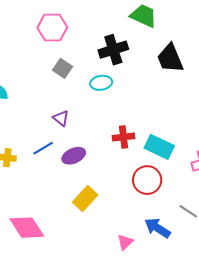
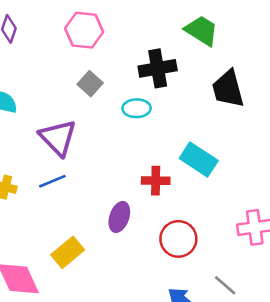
purple triangle: (61, 118) -> (58, 138), moved, size x1.8
cyan rectangle: (159, 147) -> (199, 159), moved
purple ellipse: (74, 156) -> (119, 217), moved, turned -55
yellow rectangle: (85, 198) -> (68, 252), moved

